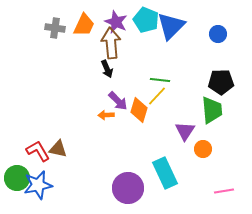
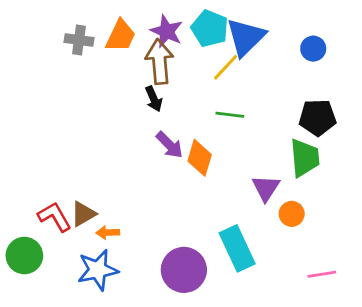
yellow line: (157, 96) -> (226, 67), moved
orange arrow: (106, 115) -> (108, 233), moved
brown triangle: (58, 149) -> (83, 214), turned -42
blue star: (38, 185) -> (98, 270), moved

